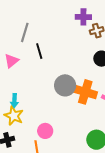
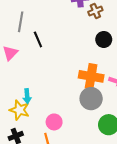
gray circle: (65, 85) -> (91, 99), moved
cyan arrow: (14, 101) -> (27, 96), moved

